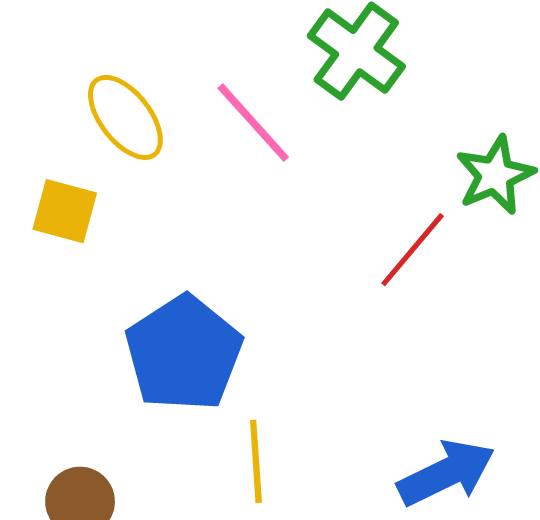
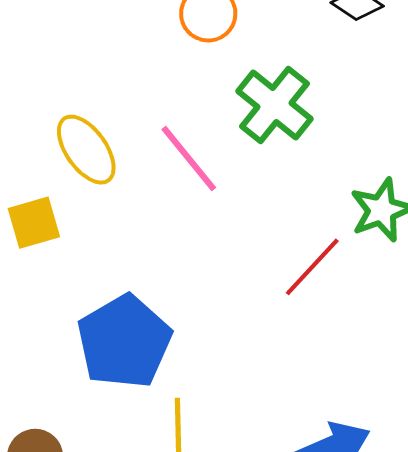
yellow square: (65, 211) -> (34, 223), turned -34

